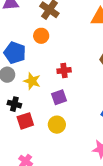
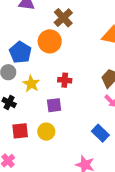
orange circle: (41, 36) -> (50, 41), size x1.5
red square: (25, 121) -> (20, 131), moved

